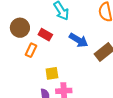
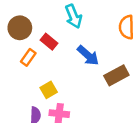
yellow square: (52, 73) -> (49, 90), turned -32

